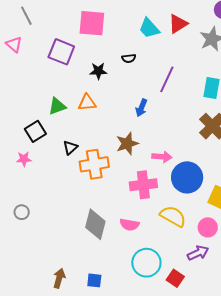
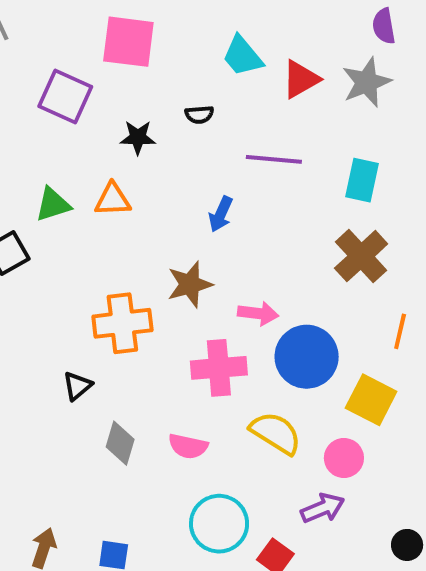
red triangle: (178, 24) -> (301, 79), moved
purple line: (167, 79) -> (274, 159), turned 68
black triangle: (70, 148) -> (77, 386), moved
gray diamond: (95, 224) -> (120, 443), size x0.7

